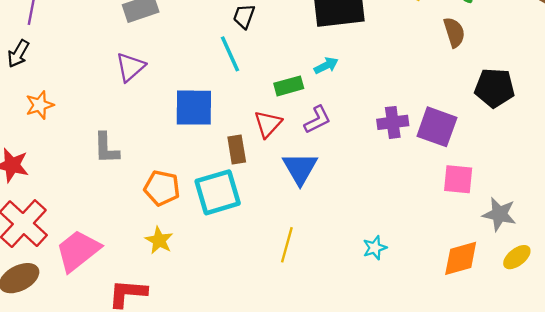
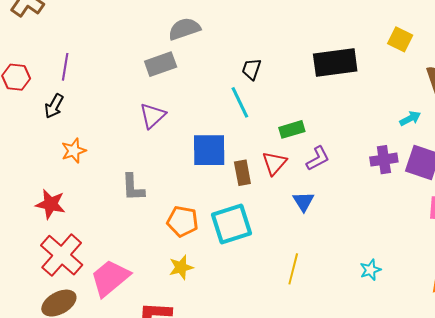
cyan arrow: (326, 66) -> (410, 118), moved
brown rectangle: (237, 150) -> (242, 173), moved
blue triangle: (300, 168) -> (303, 201), size x0.7
yellow star: (159, 240) -> (181, 267), turned 30

